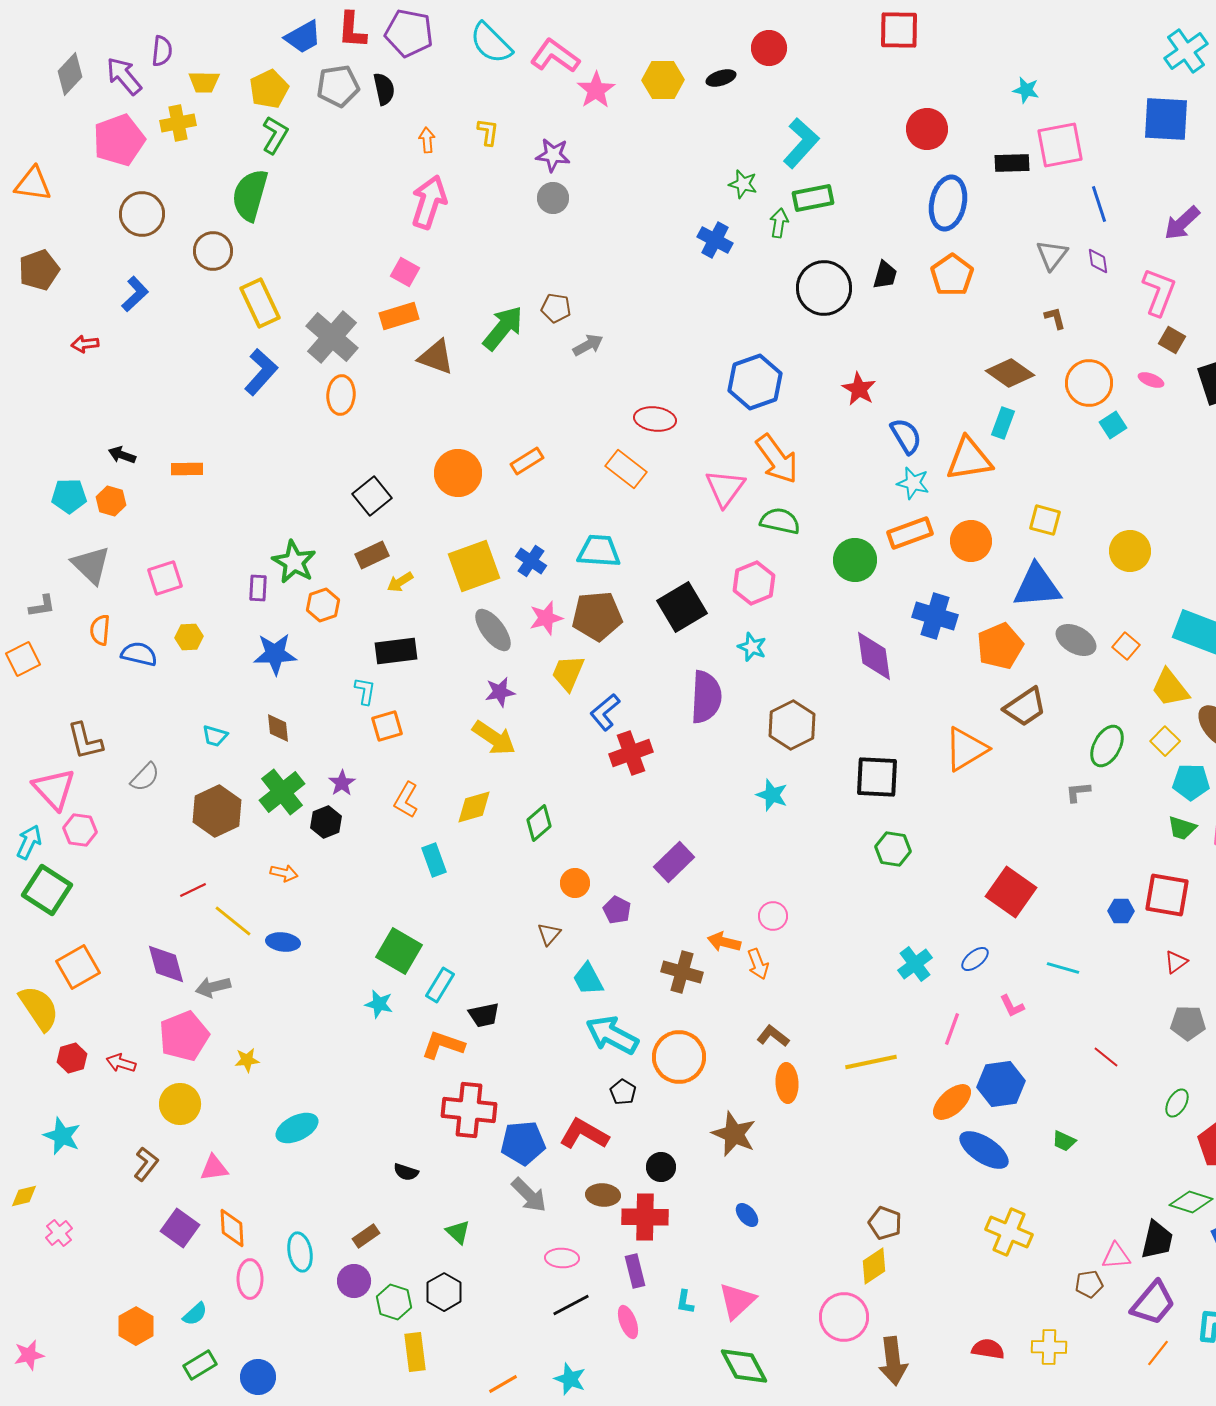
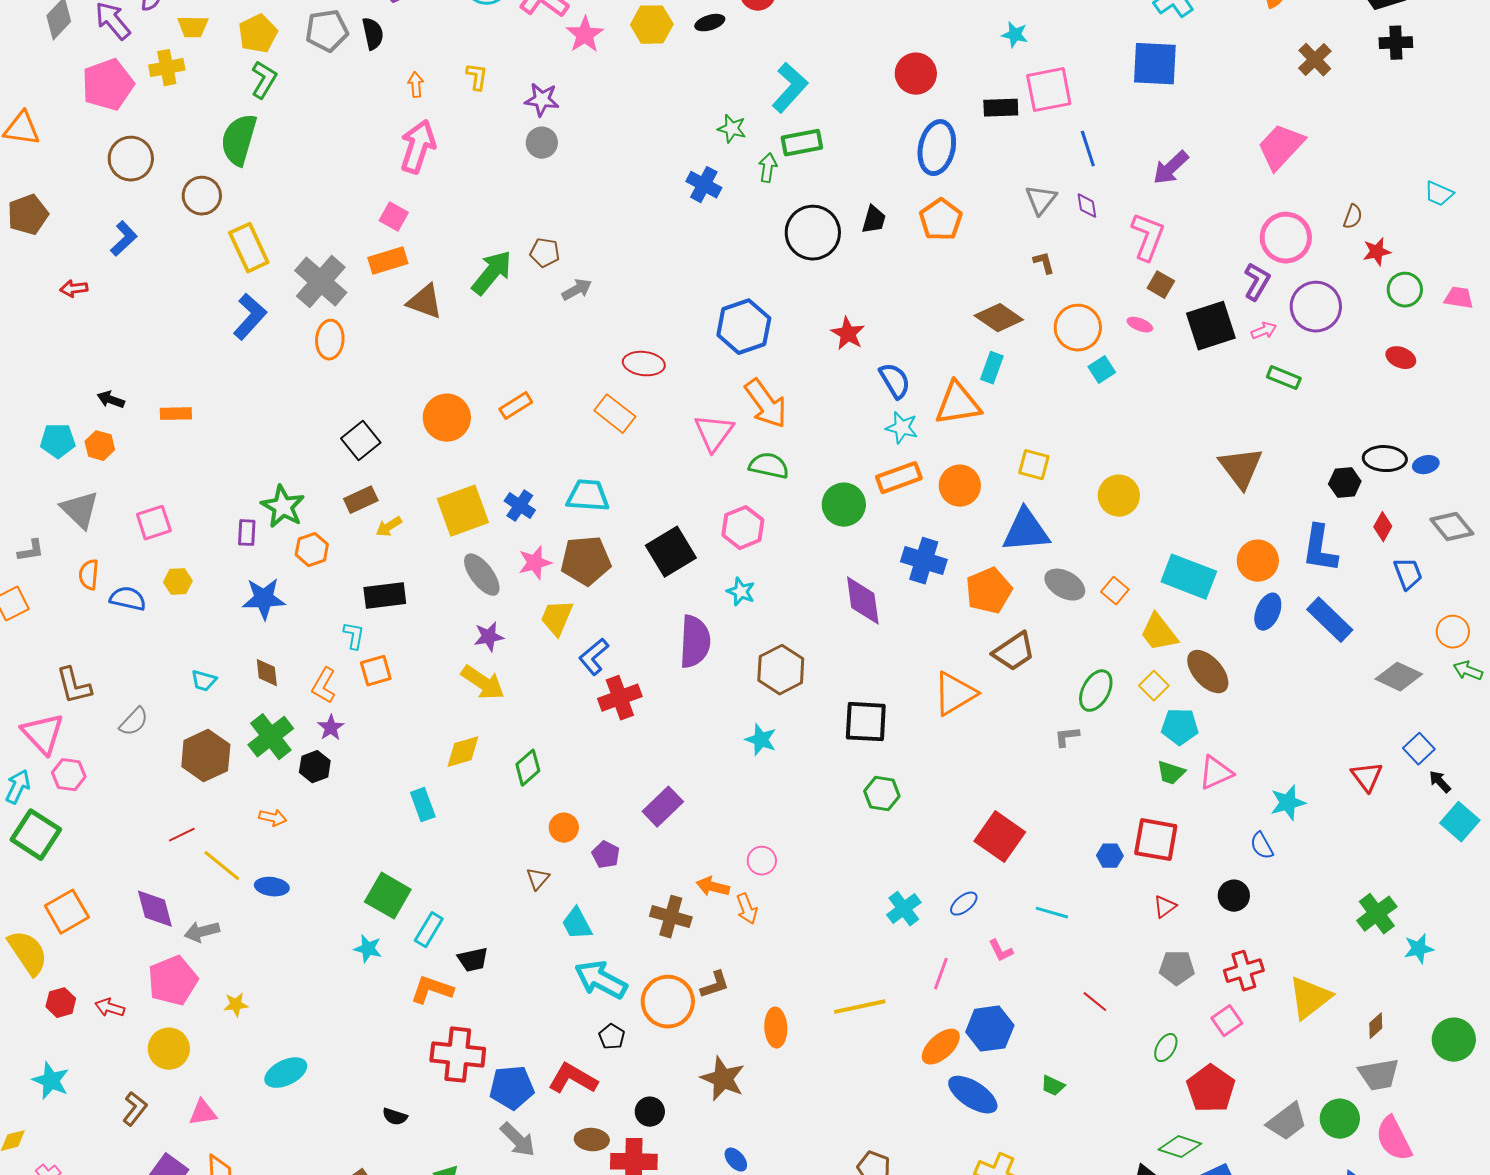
orange L-shape: (406, 800) -> (324, 686), moved
brown L-shape: (773, 1036) -> (715, 985), moved, turned 124

